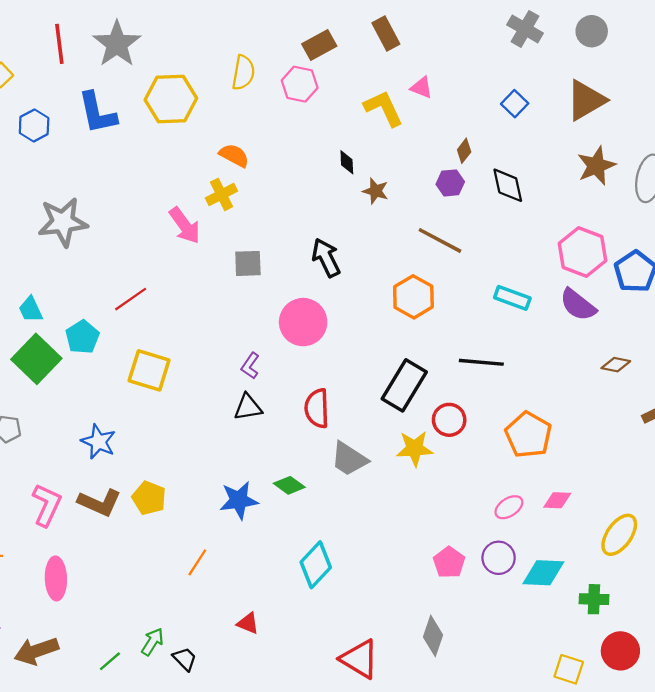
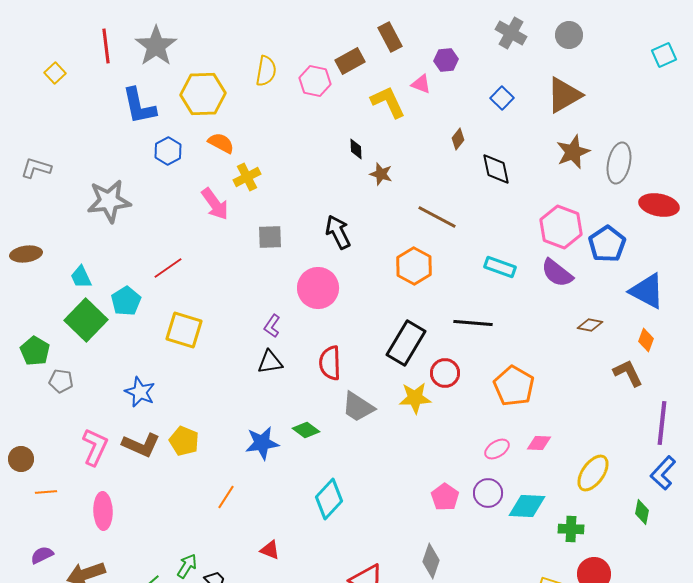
brown rectangle: (319, 45) -> (350, 61), moved
blue hexagon: (34, 125) -> (168, 151), moved
orange semicircle: (234, 155) -> (221, 143), moved
purple hexagon: (450, 183) -> (446, 60), moved

